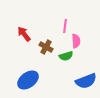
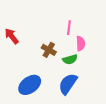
red arrow: (24, 34) -> (12, 36), moved
blue semicircle: (86, 81) -> (68, 84), moved, turned 145

